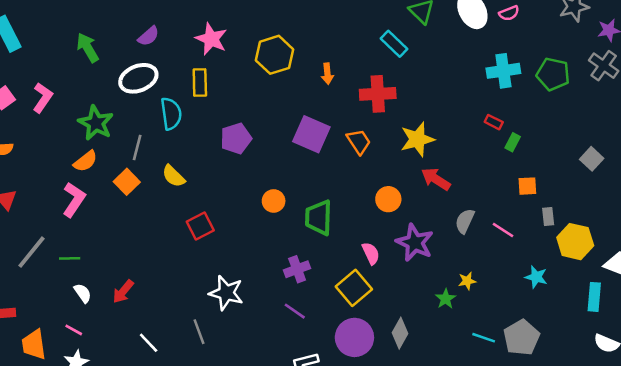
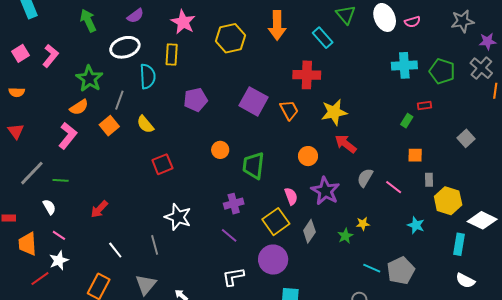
orange arrow: (327, 74) -> (277, 25), moved, size x1.8
red rectangle: (494, 122) -> (425, 105), moved, turned -40
white semicircle: (83, 293) -> (49, 207), moved
gray diamond: (400, 333) -> (309, 231), moved

